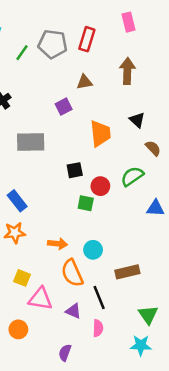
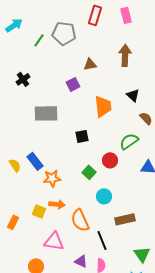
red rectangle: (87, 39) -> (95, 15), moved
red circle: (100, 186) -> (110, 160), moved
green square: (86, 203) -> (89, 172), moved, turned 32
orange star: (15, 233) -> (52, 178), moved
orange arrow: (58, 244) -> (57, 204), moved
cyan circle: (93, 250) -> (104, 196), moved
yellow square: (22, 278) -> (39, 211), moved
purple triangle: (73, 311) -> (81, 261), moved

